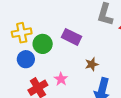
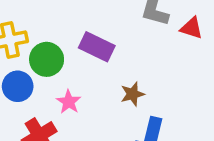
pink star: (61, 79) -> (69, 102), moved

